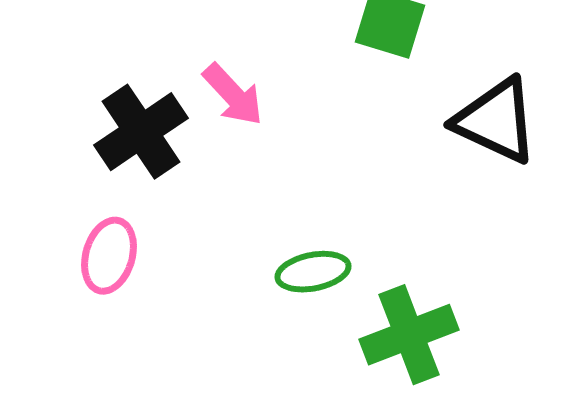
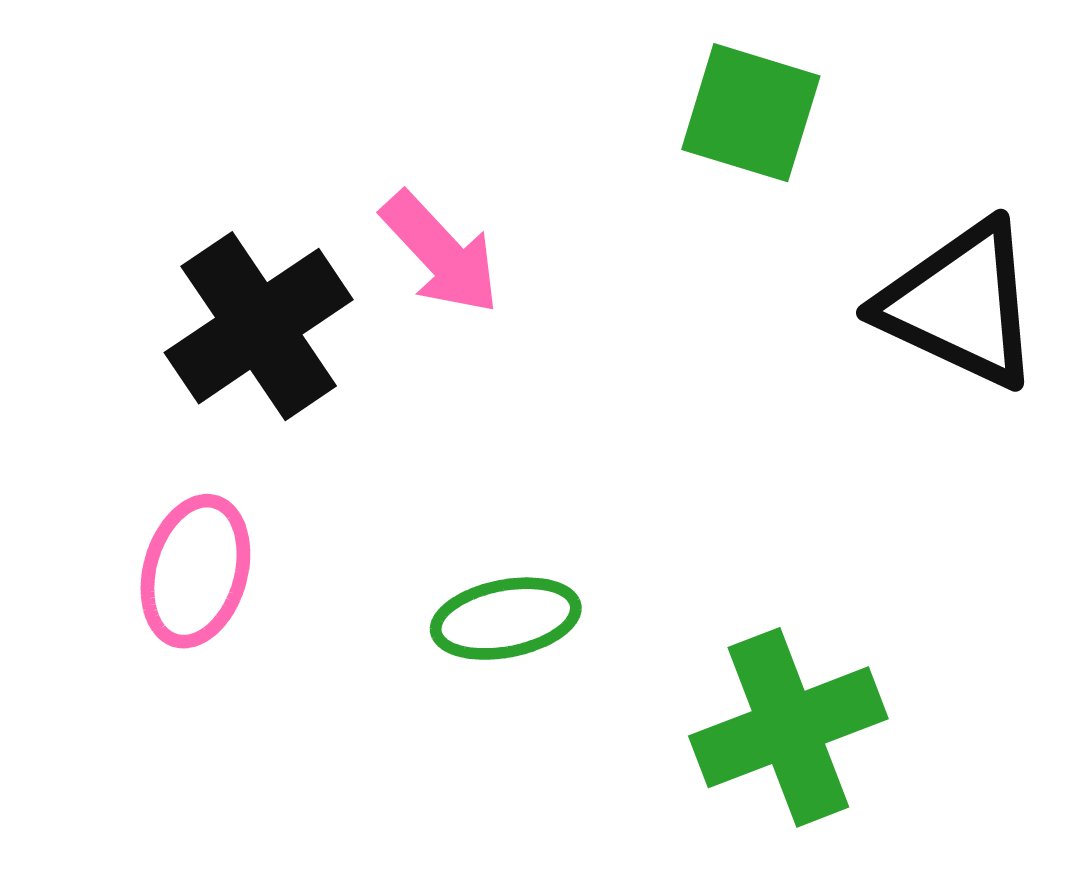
green ellipse: (313, 272) -> (506, 619), moved

